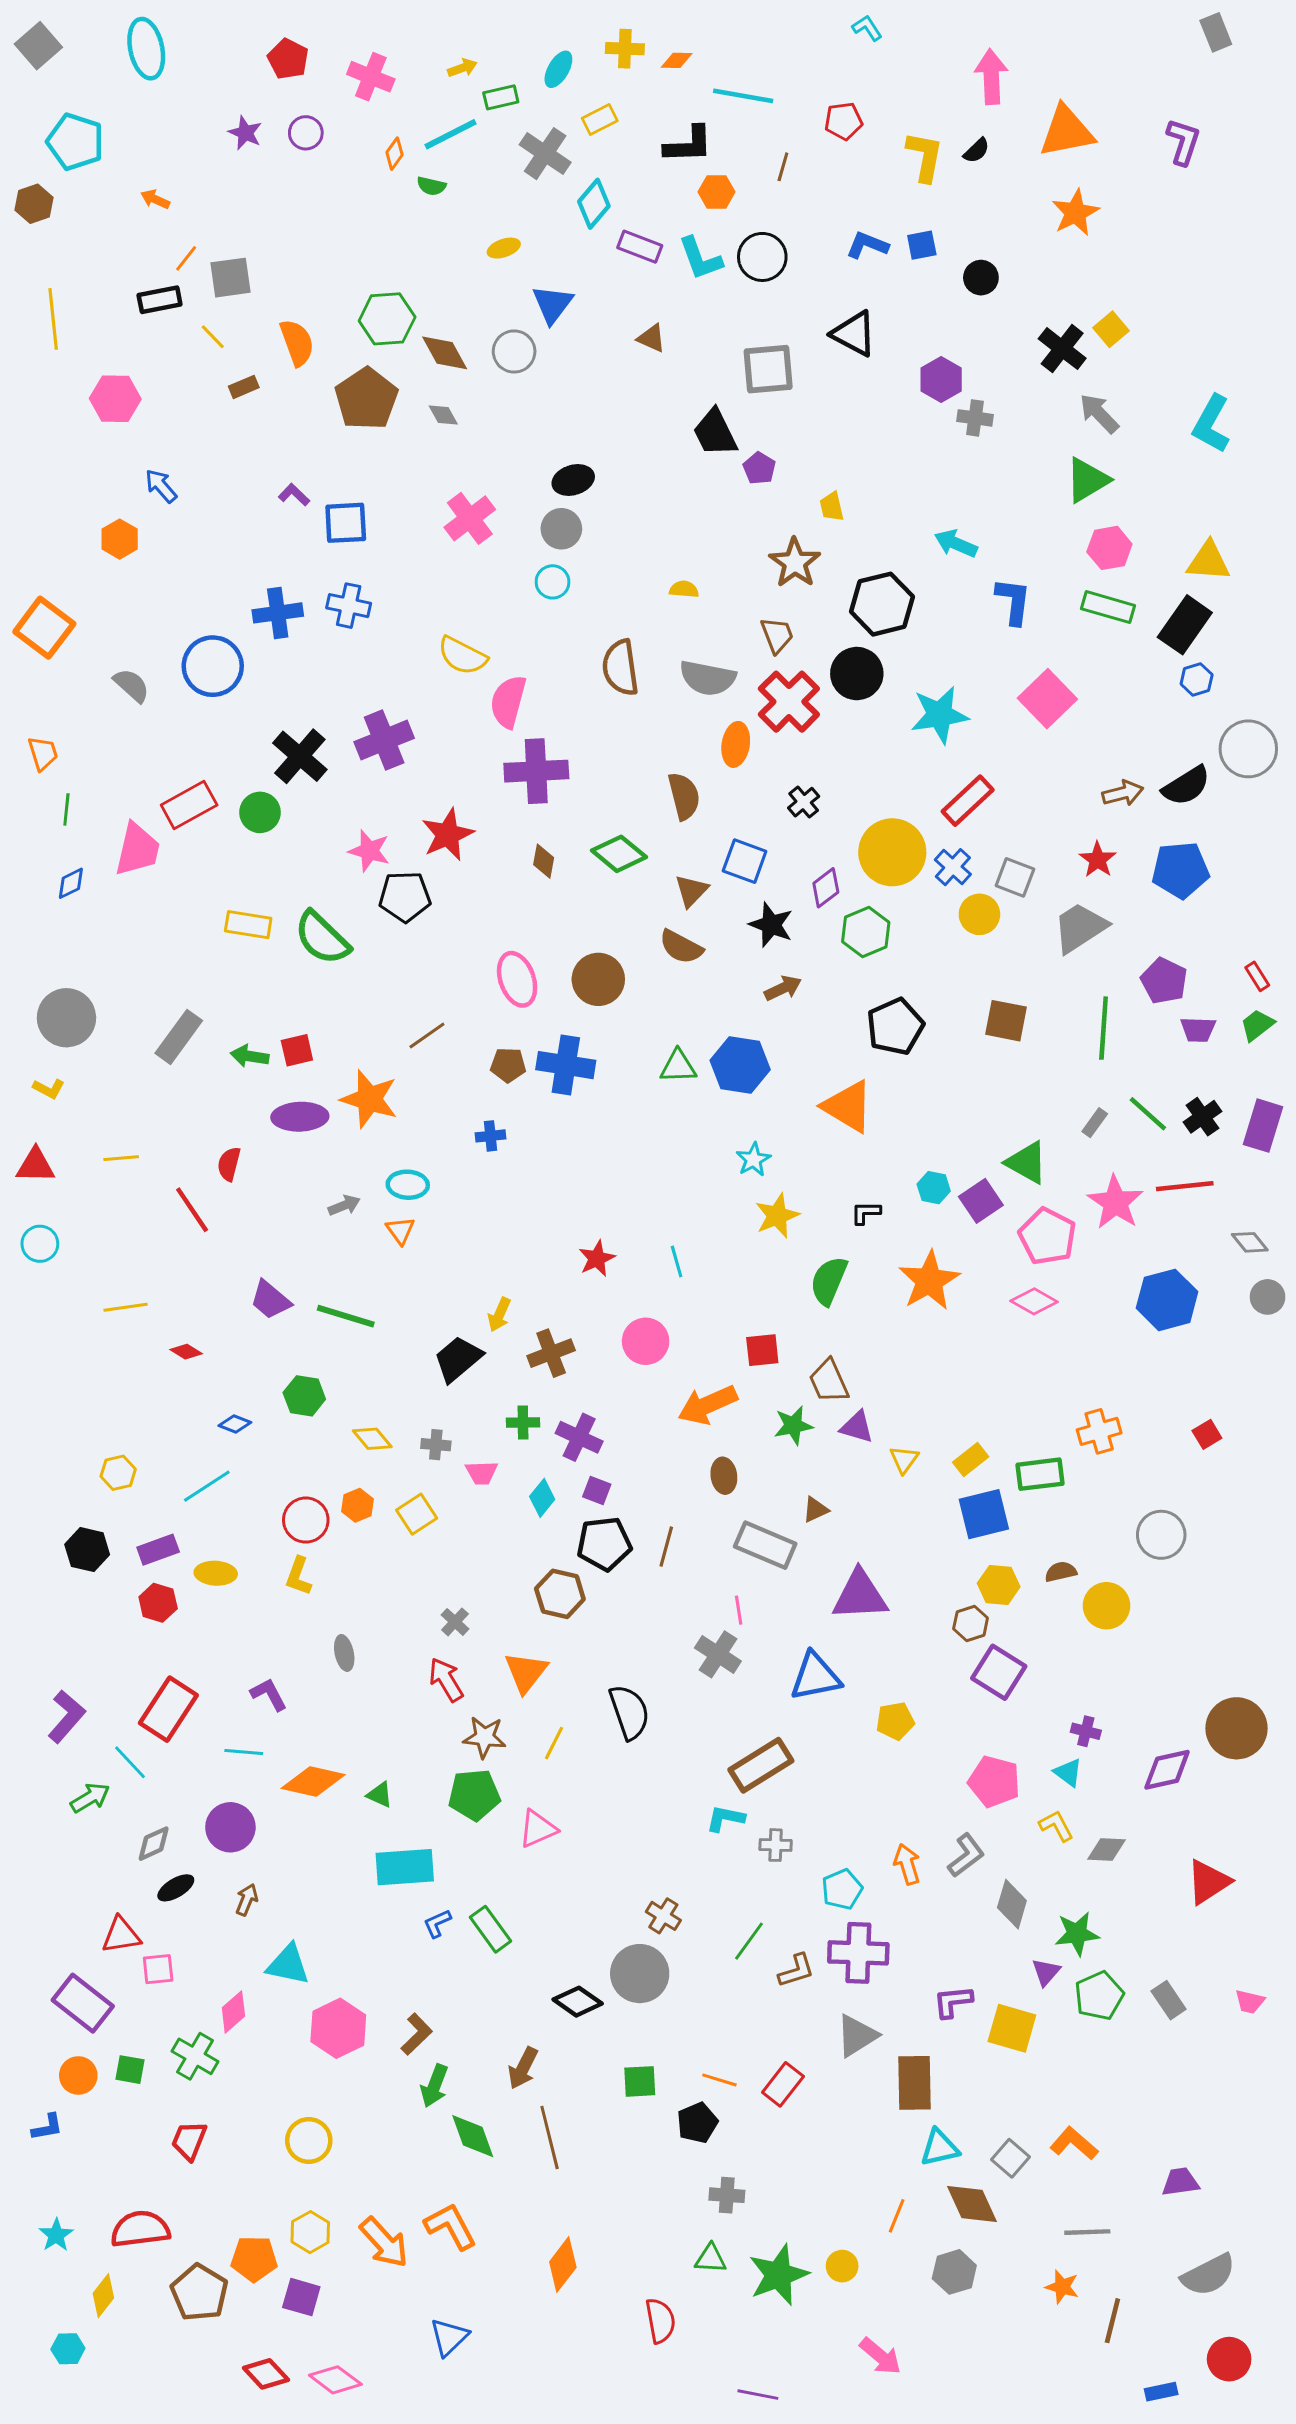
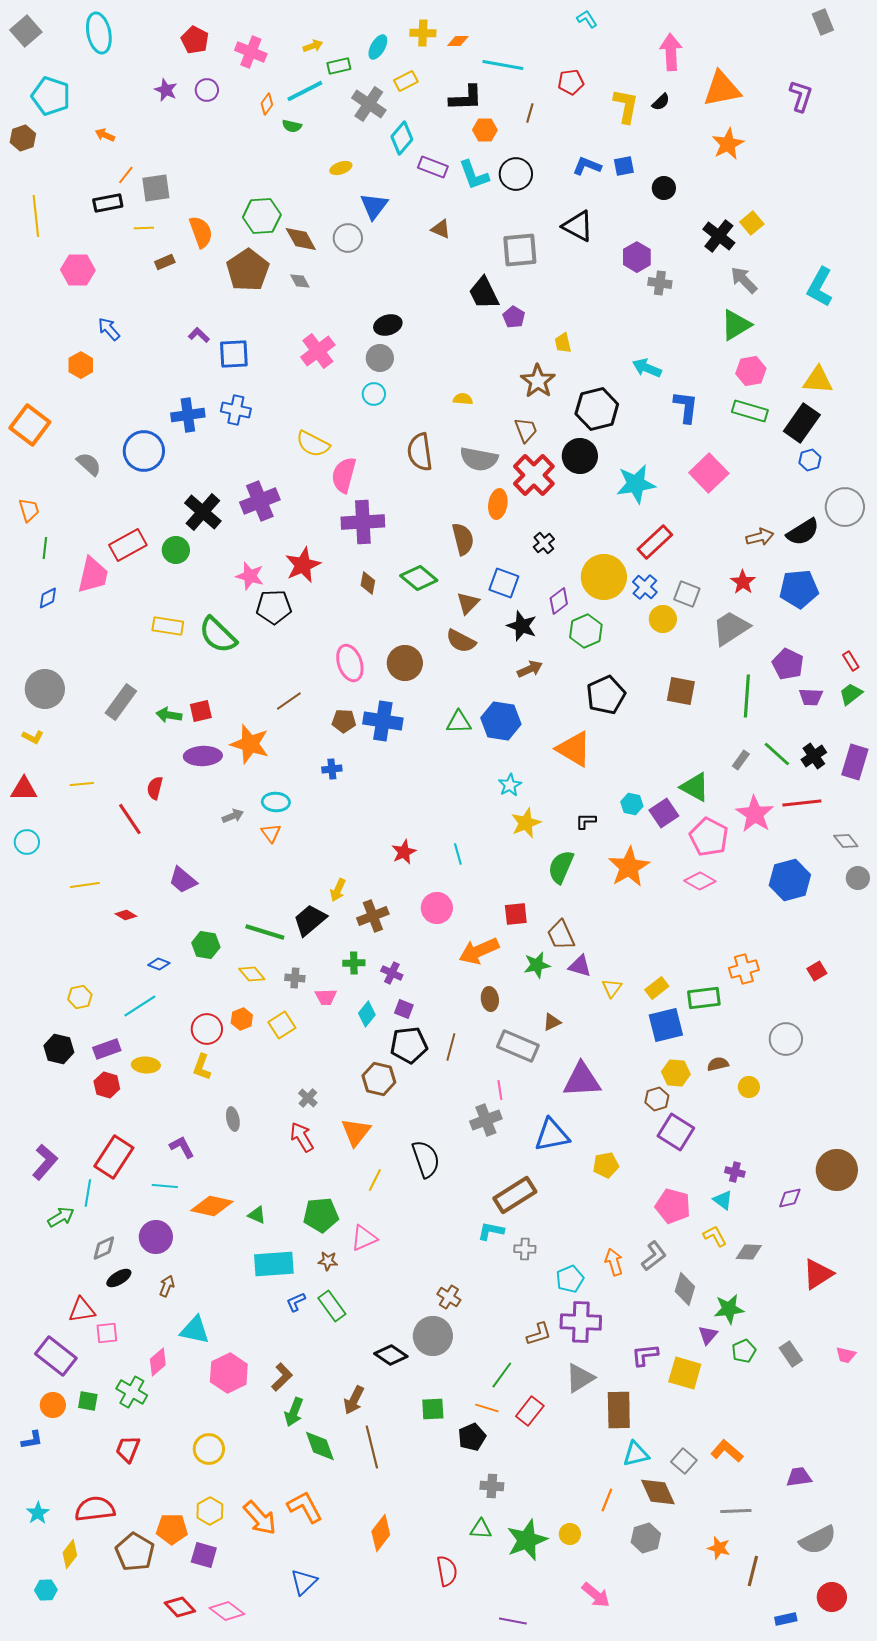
yellow line: (213, 337) -> (144, 228), turned -48
green line: (346, 1316) -> (265, 932), moved
purple cross: (579, 1437) -> (392, 973), size x0.7
yellow circle: (1106, 1606) -> (749, 1087), size x0.7
gray cross: (718, 1654) -> (486, 1120), turned 36
brown star: (485, 1737) -> (328, 1261), moved, size x0.7
cyan line: (130, 1762) -> (88, 1193), turned 52
purple diamond: (1167, 1770) -> (790, 1198), size x0.7
green line: (749, 1941) -> (502, 1375), moved
green pentagon: (1099, 1996) -> (744, 1351), size x0.7

